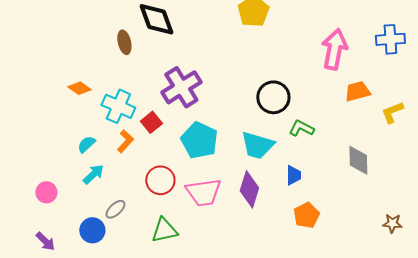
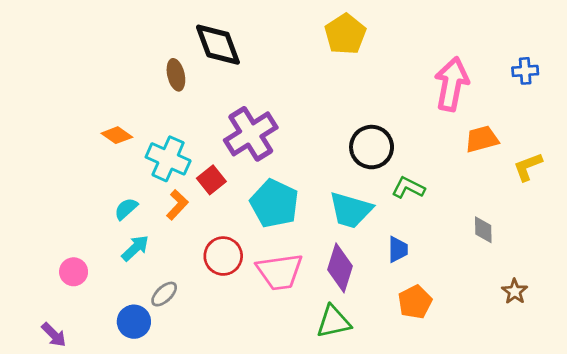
blue cross: (390, 39) -> (525, 71), size x0.7
gray diamond: (358, 160) -> (483, 230), size x0.7
brown star: (392, 223) -> (515, 291), moved, turned 30
green triangle: (164, 230) -> (333, 322), moved
purple arrow: (45, 241) -> (54, 335), moved

